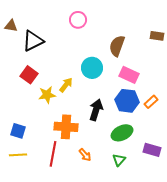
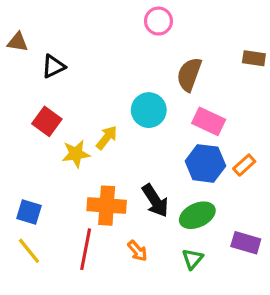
pink circle: (78, 20) -> (158, 21), moved
black triangle: (33, 41) -> (53, 66), size x0.7
black arrow: (96, 110) -> (155, 201), moved, turned 130
yellow line: (18, 155) -> (29, 251), turned 54

